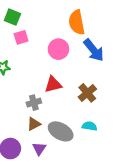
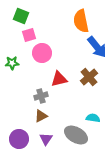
pink circle: (58, 49) -> (42, 53), moved
brown cross: (87, 93) -> (89, 77), moved
gray ellipse: (61, 131) -> (76, 135), moved

